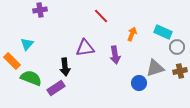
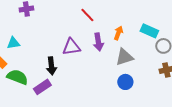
cyan triangle: (27, 44) -> (13, 43), turned 40
purple arrow: (115, 55) -> (98, 42), moved
gray triangle: (155, 68) -> (124, 57), moved

